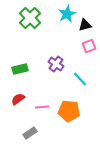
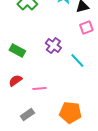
green rectangle: (20, 69) -> (17, 51), turned 42
orange pentagon: (69, 111) -> (70, 113), moved

